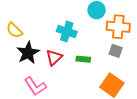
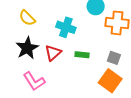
yellow semicircle: (14, 30) -> (27, 18), moved
gray square: (116, 51) -> (114, 58), moved

